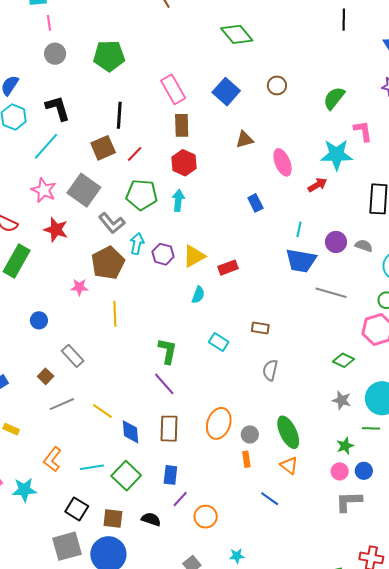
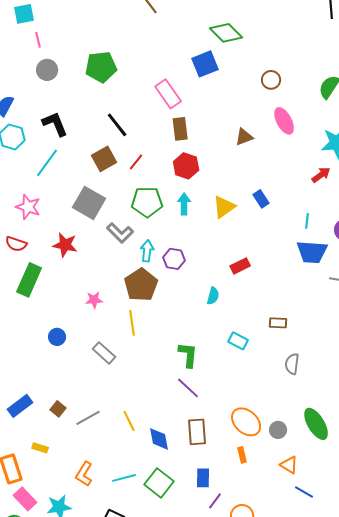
blue square: (226, 92) -> (205, 64), moved, turned 32
black line: (119, 115) -> (117, 125), turned -36
pink ellipse: (283, 162) -> (284, 121), moved
pink star: (44, 190) -> (28, 207), moved
yellow triangle: (194, 256) -> (224, 207), moved
brown pentagon: (108, 263) -> (141, 285), moved
gray rectangle: (73, 356) -> (104, 353), moved
brown square: (46, 376) -> (58, 409), moved
yellow line: (102, 411) -> (129, 421), turned 35
orange ellipse: (219, 423) -> (246, 422), turned -60
orange rectangle: (246, 459) -> (242, 455), moved
orange triangle: (289, 465) -> (289, 465), moved

